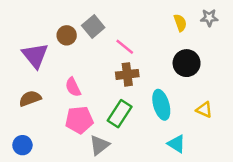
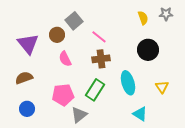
brown circle: (67, 35) -> (57, 35), moved
pink semicircle: (73, 87) -> (65, 59), moved
yellow triangle: (204, 110) -> (162, 87), turned 32
blue circle: (22, 145) -> (27, 109), moved

